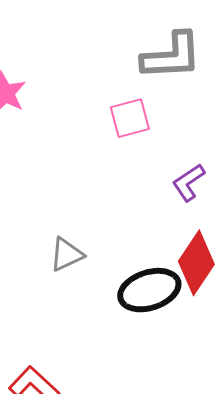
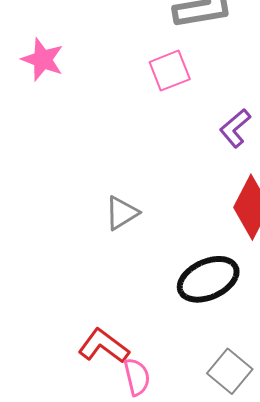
black ellipse: (149, 290) -> (208, 279), moved

